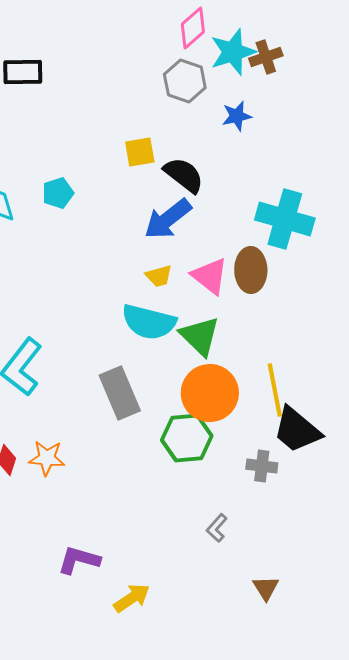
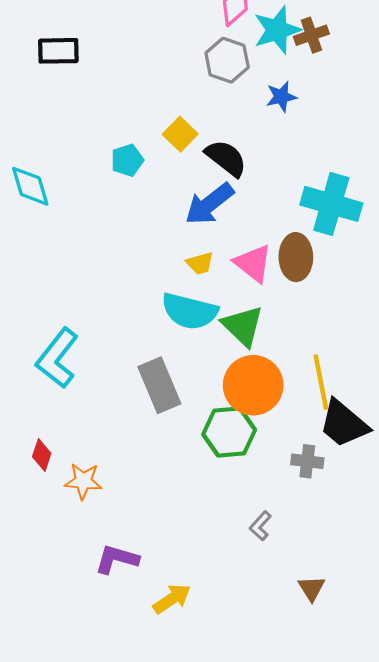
yellow square: (140, 152) -> (180, 134), turned -36
cyan pentagon: (58, 193) -> (127, 160), moved
orange star: (47, 458) -> (83, 481), moved

